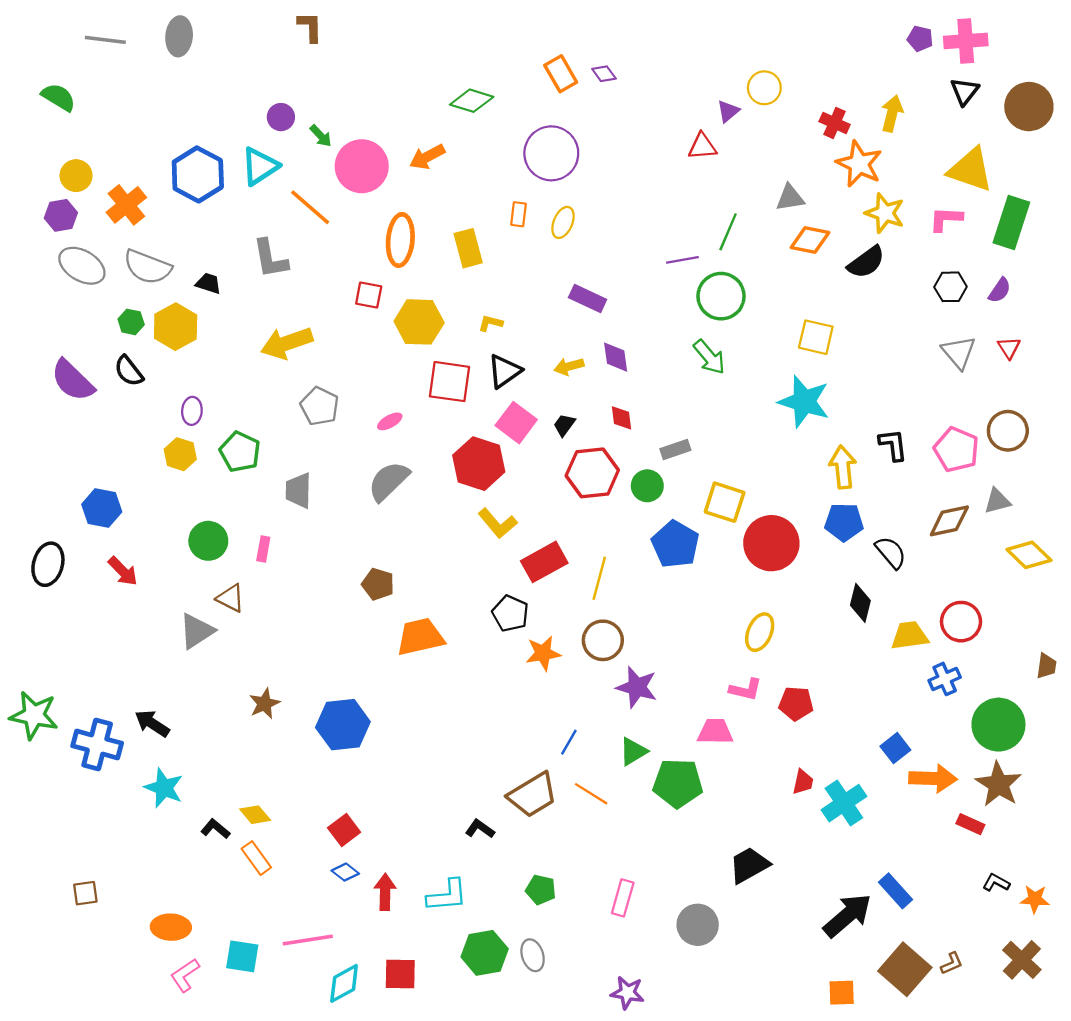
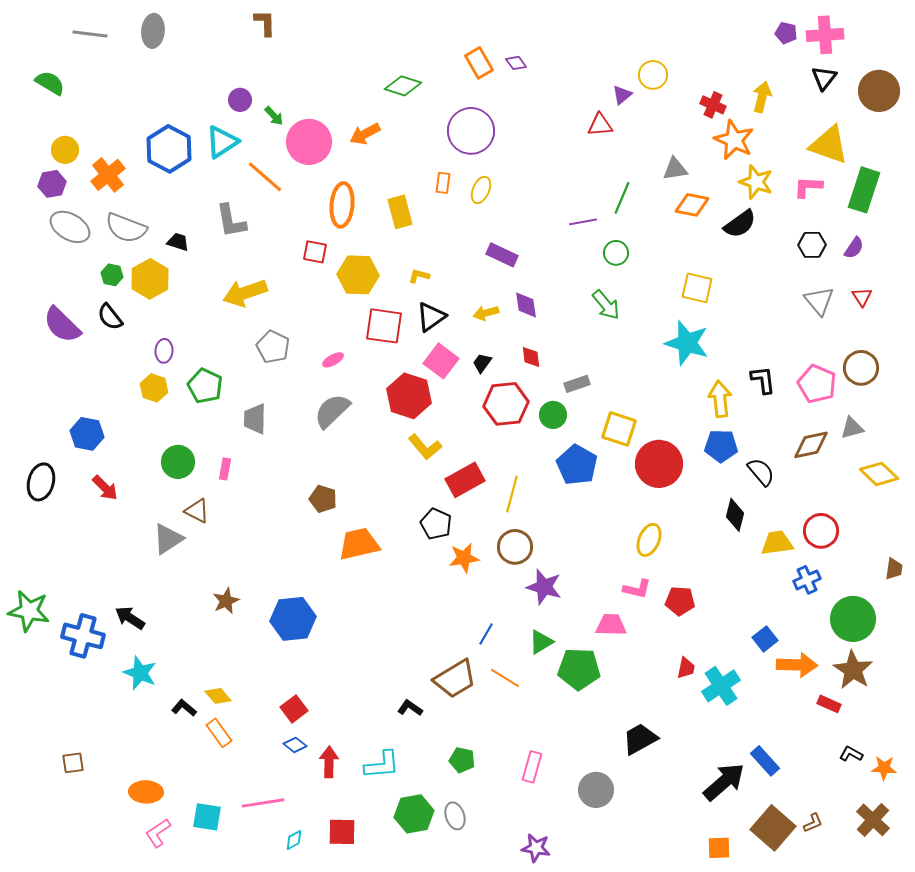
green circle: (721, 296) -> (616, 253), size x0.6
cyan diamond: (344, 983) -> (294, 840), size x0.6

